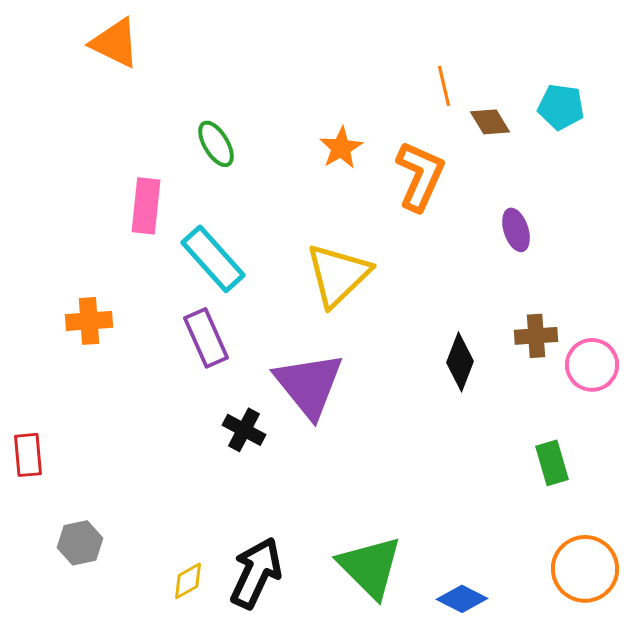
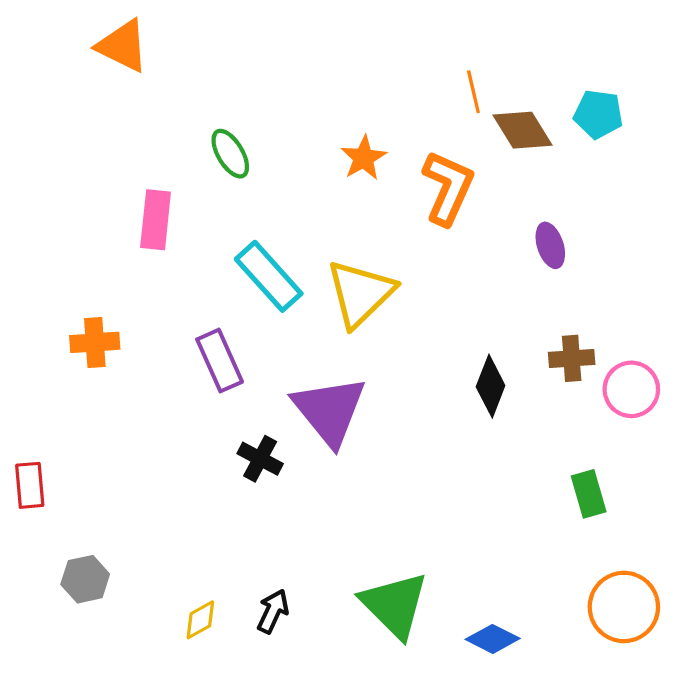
brown diamond: (490, 122) -> (523, 130), size x1.4
cyan rectangle: (213, 259) -> (269, 276), moved
black arrow: (256, 573) -> (273, 611), size x0.6

